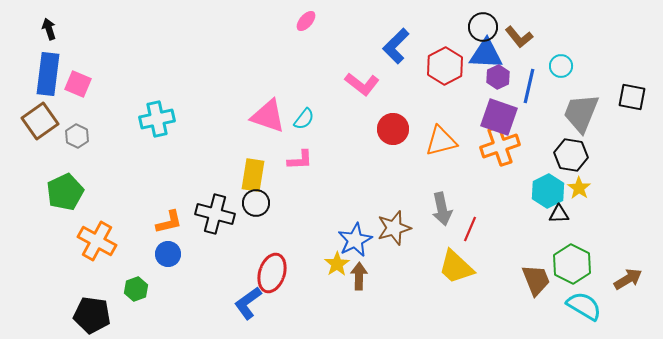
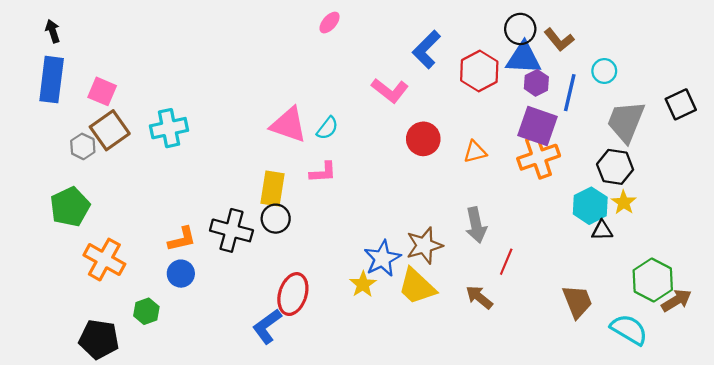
pink square: (78, 84) -> (102, 91), moved
black square: (632, 97) -> (681, 104), turned -36
brown square: (40, 121) -> (110, 130), moved
orange triangle: (441, 141) -> (475, 152), size x0.7
red line: (470, 229) -> (506, 262), moved
green hexagon: (572, 264) -> (653, 280), moved
yellow trapezoid: (456, 267) -> (417, 286), moved
brown arrow: (359, 276) -> (479, 297), moved, turned -52

